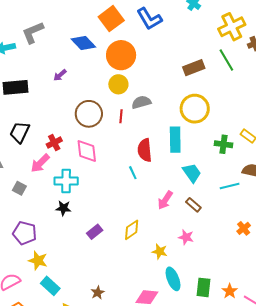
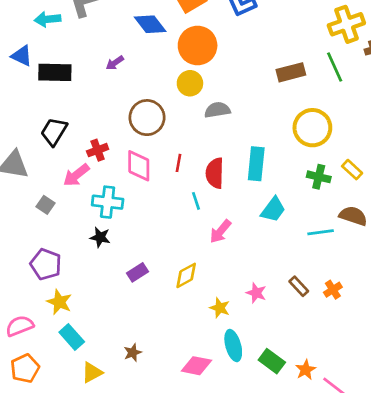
yellow circle: (195, 109) -> (312, 128), moved
red line: (121, 116) -> (178, 163), moved
cyan trapezoid: (192, 173) -> (273, 210), turned 65
pink arrow: (165, 200) -> (220, 231), moved
brown rectangle: (193, 205) -> (299, 286), moved
green rectangle: (203, 287) -> (272, 361), turned -66

